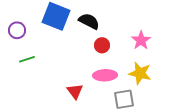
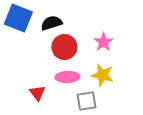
black semicircle: (89, 21) -> (51, 23), turned -45
red circle: (102, 45) -> (64, 47), size x1.6

